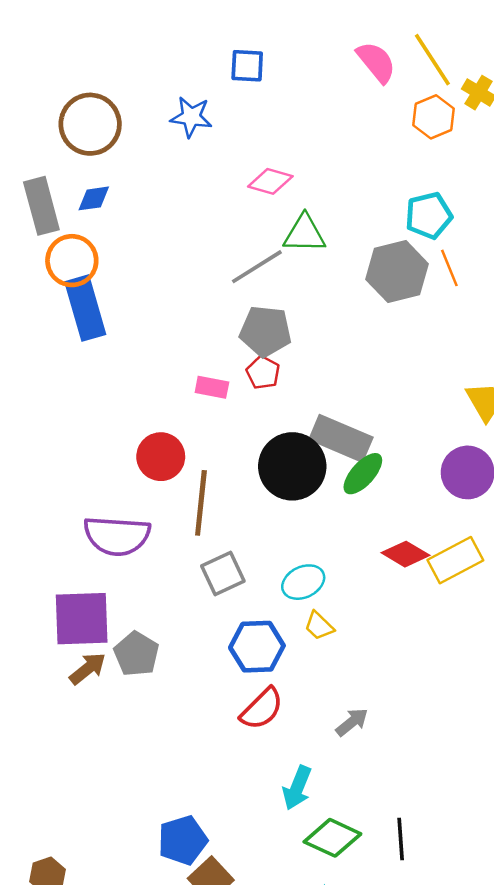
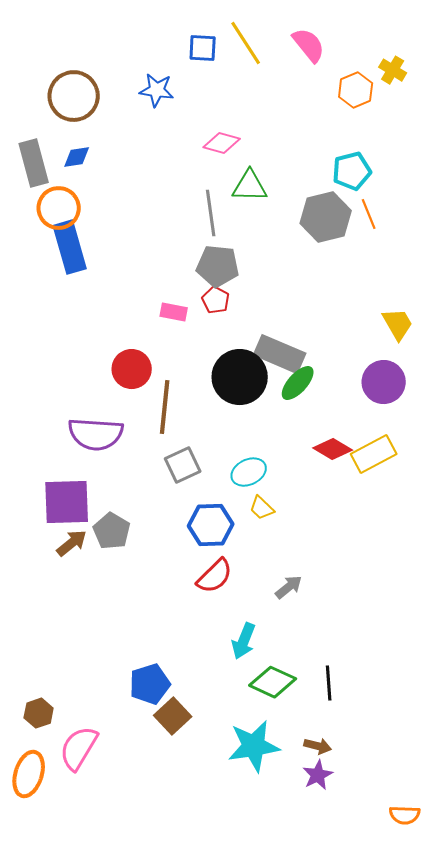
yellow line: (432, 60) -> (246, 43), moved
gray line: (257, 267) -> (211, 213), turned -66

